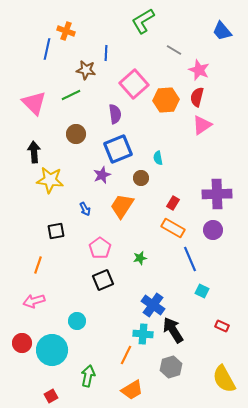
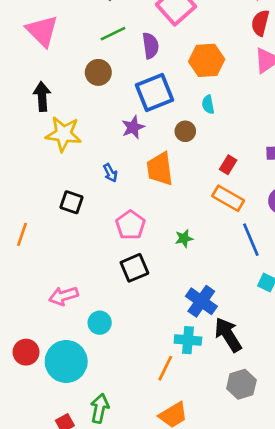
green line: (71, 95) -> (113, 34), moved
orange hexagon: (166, 100) -> (207, 60), moved
orange trapezoid: (122, 206) -> (160, 169), turned -40
black square: (56, 231) -> (72, 202), turned 30
orange line: (38, 265) -> (22, 234), moved
pink arrow: (34, 301) -> (63, 296), moved
gray hexagon: (171, 367) -> (241, 384), moved
green arrow: (88, 376) -> (100, 408), moved

